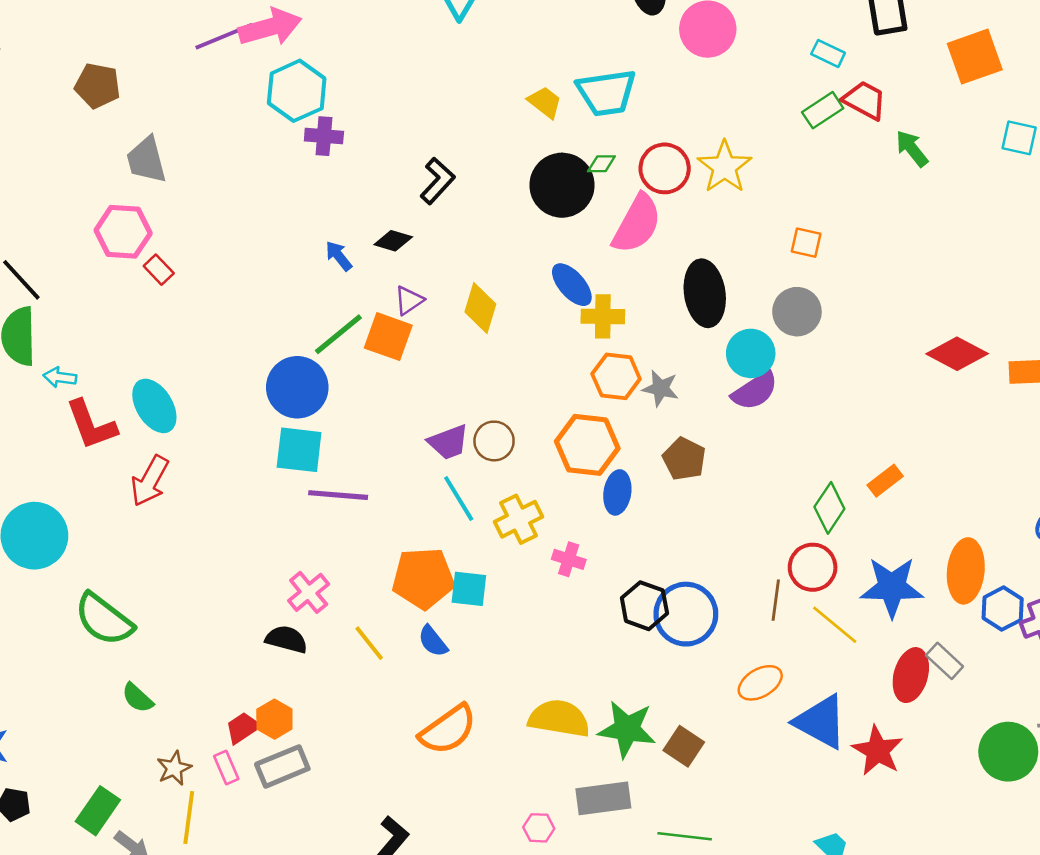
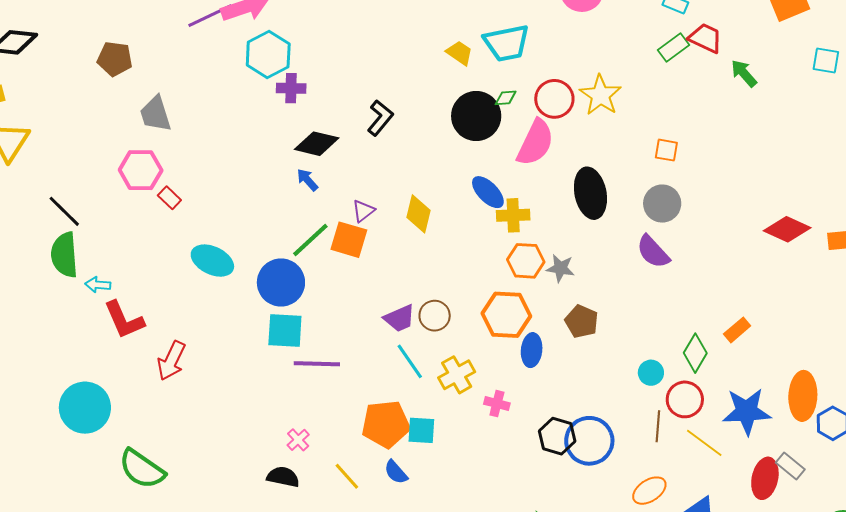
black diamond: (393, 241) -> (317, 144), moved, size x1.5
cyan circle: (751, 353) -> (651, 373), moved, size x0.7
purple semicircle: (755, 391) -> (653, 252), moved, turned 84
cyan ellipse: (154, 406) -> (212, 261), moved, turned -30
pink cross: (309, 592) -> (298, 440), size x0.7

